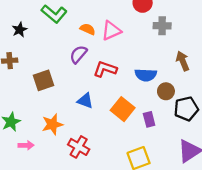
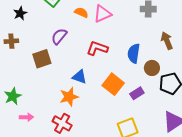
purple semicircle: (78, 54) -> (59, 36), moved
blue semicircle: (146, 75) -> (134, 53), turned 96
purple rectangle: (149, 119) -> (137, 93), turned 72
orange star: (52, 124) -> (69, 97), moved
red cross: (79, 147) -> (62, 123), moved

